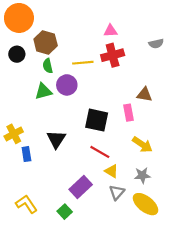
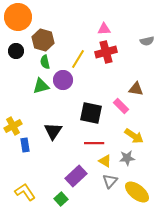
yellow line: (83, 63) -> (78, 59), turned -54
pink rectangle: (129, 113) -> (121, 106), turned -35
red line: (100, 152) -> (94, 143), turned -30
gray star: (142, 175) -> (127, 158), moved

